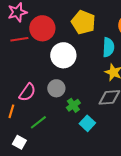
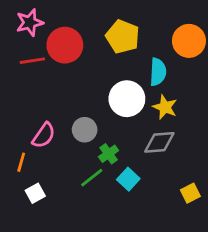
white circle: (63, 55) -> (127, 99), moved
green line: (38, 122) -> (92, 178), moved
white square: (19, 142) -> (35, 193), moved, turned 32

